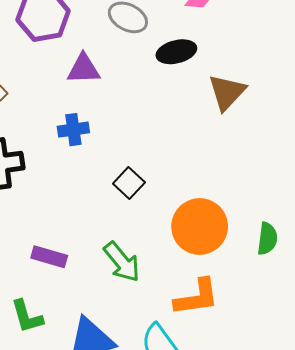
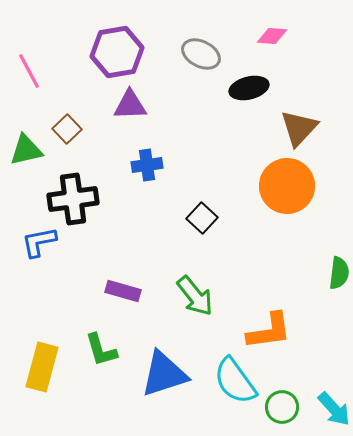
purple triangle: (83, 69) -> (130, 105), moved
orange circle: (200, 226) -> (287, 186), moved

